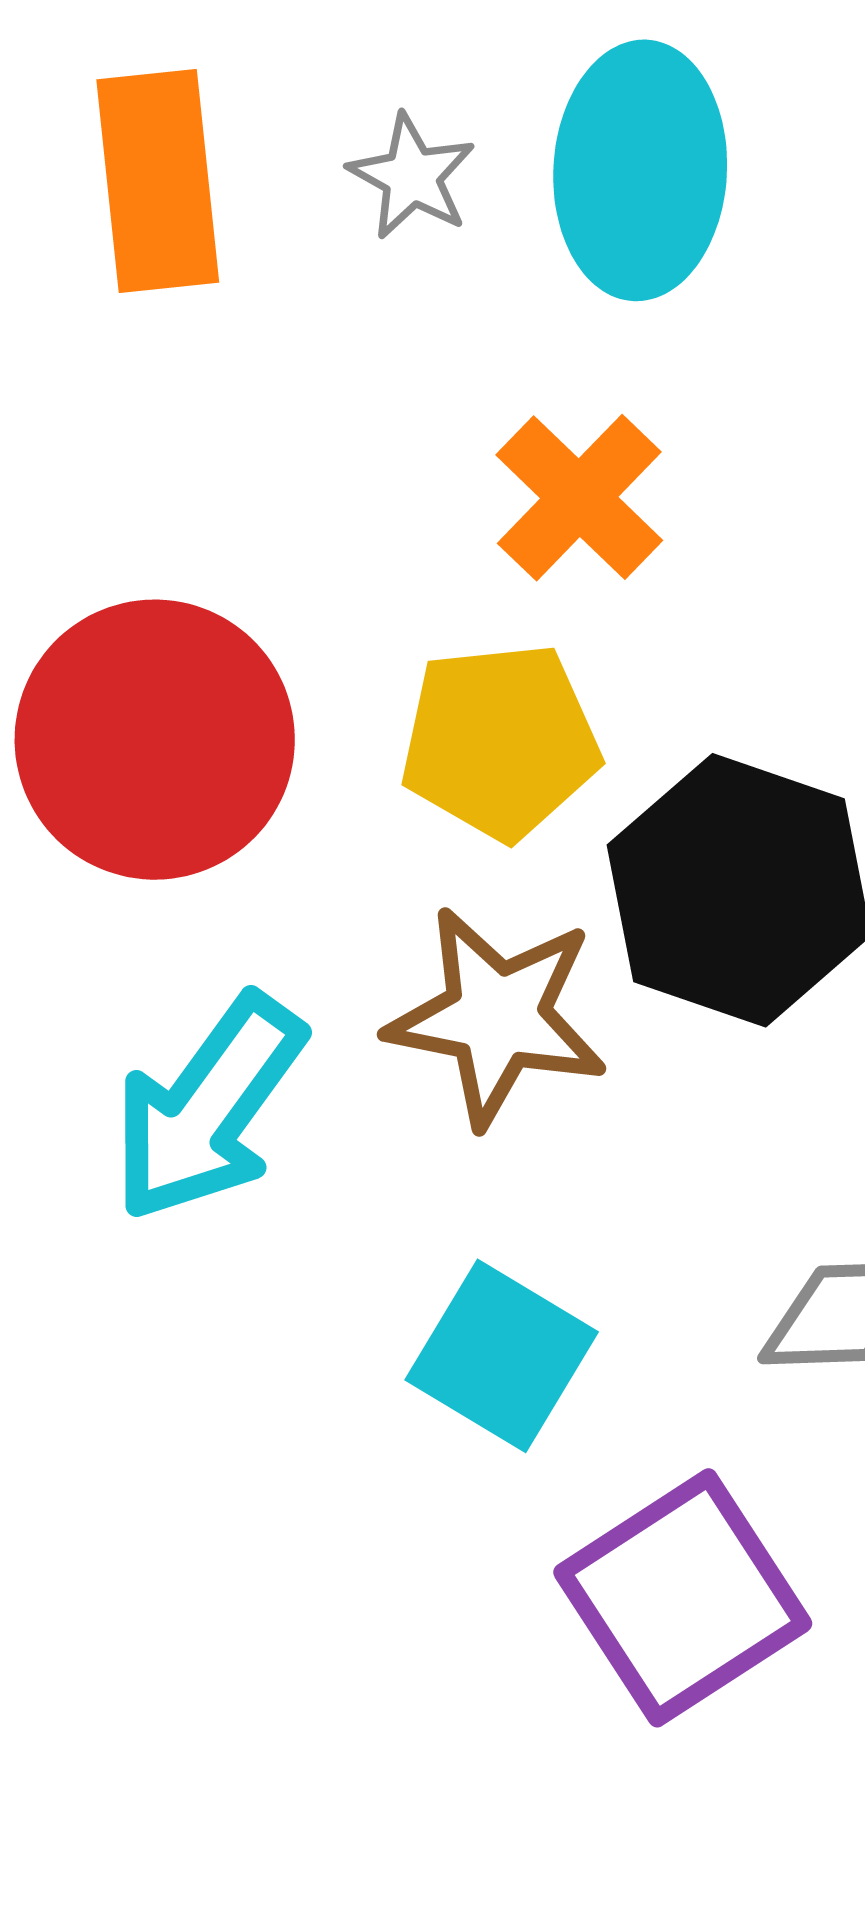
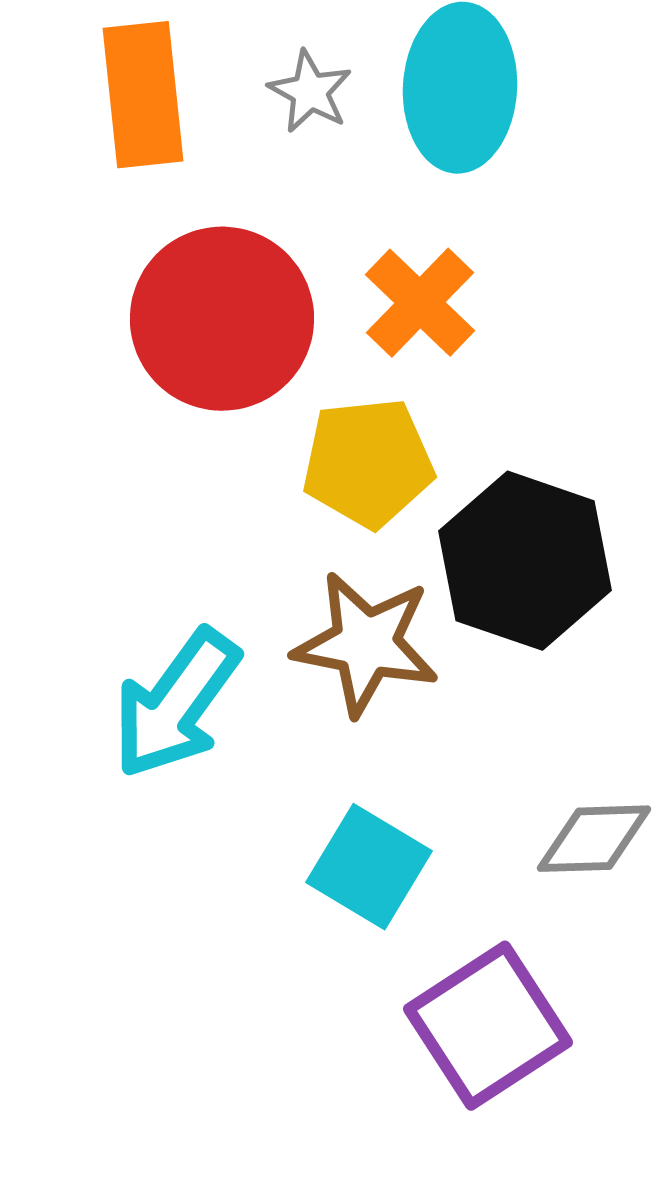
red circle: (155, 740) -> (222, 319), moved

